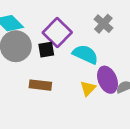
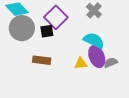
cyan semicircle: (85, 54) -> (94, 40), moved
yellow triangle: (88, 88) -> (81, 63), turned 40

